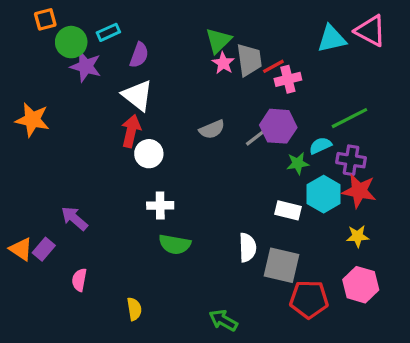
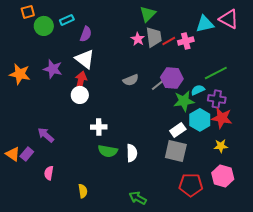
green triangle: (218, 40) -> (148, 14), moved
purple star: (86, 66) -> (53, 69), moved
pink cross: (288, 79) -> (186, 41), moved
white circle: (149, 154) -> (80, 95), moved
green star: (298, 163) -> (184, 101), size x1.5
white rectangle: (288, 210) -> (178, 130), turned -49
white semicircle: (248, 248) -> (132, 153), moved
gray square: (281, 265) -> (176, 151), moved

